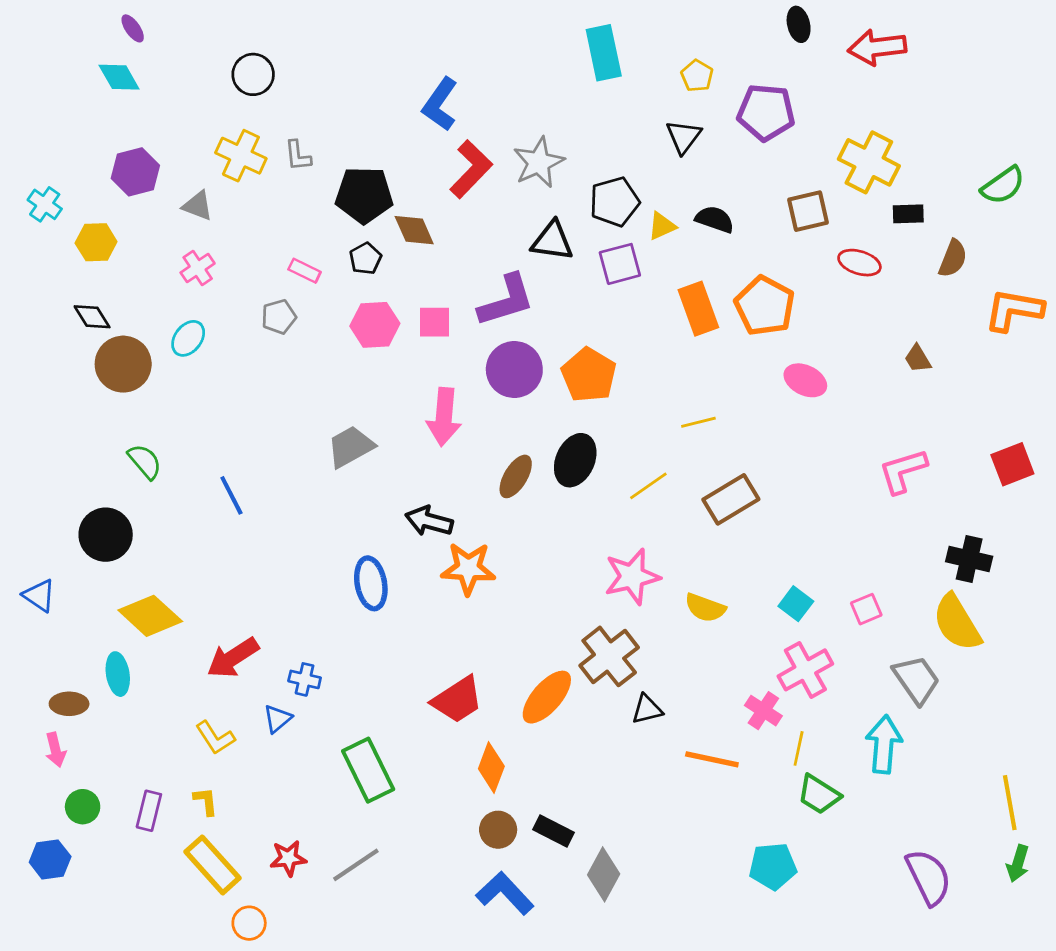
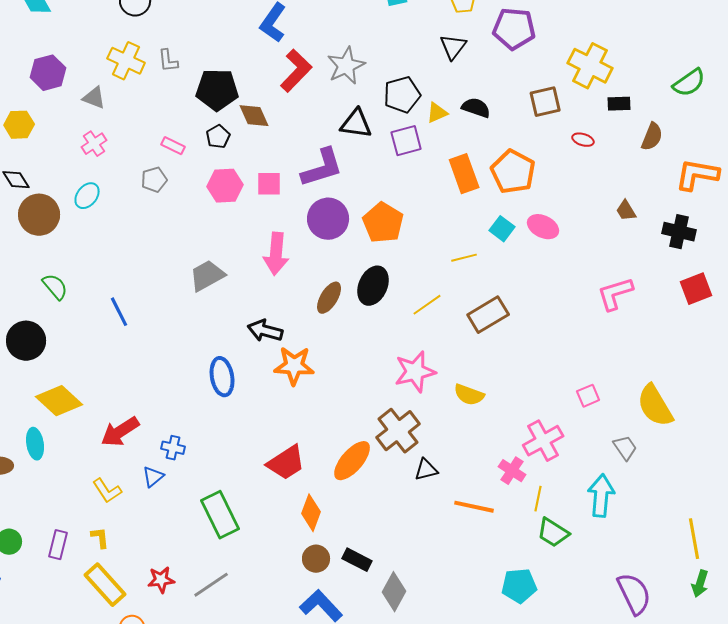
red ellipse: (859, 263) -> (583, 140), size x0.7
black cross: (969, 559) -> (679, 232), moved
cyan square: (796, 604) -> (502, 229), moved
gray trapezoid: (916, 679) -> (625, 448), size x0.7

